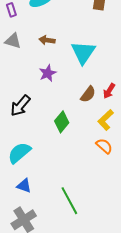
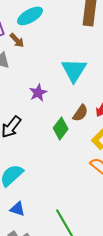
brown arrow: (47, 40) -> (17, 40), moved, turned -140
green diamond: (62, 122) -> (61, 129), moved

